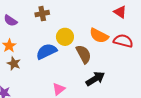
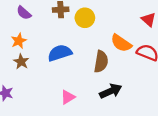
yellow circle: (65, 37) -> (85, 18), moved
brown semicircle: (84, 54) -> (101, 62), turned 30

